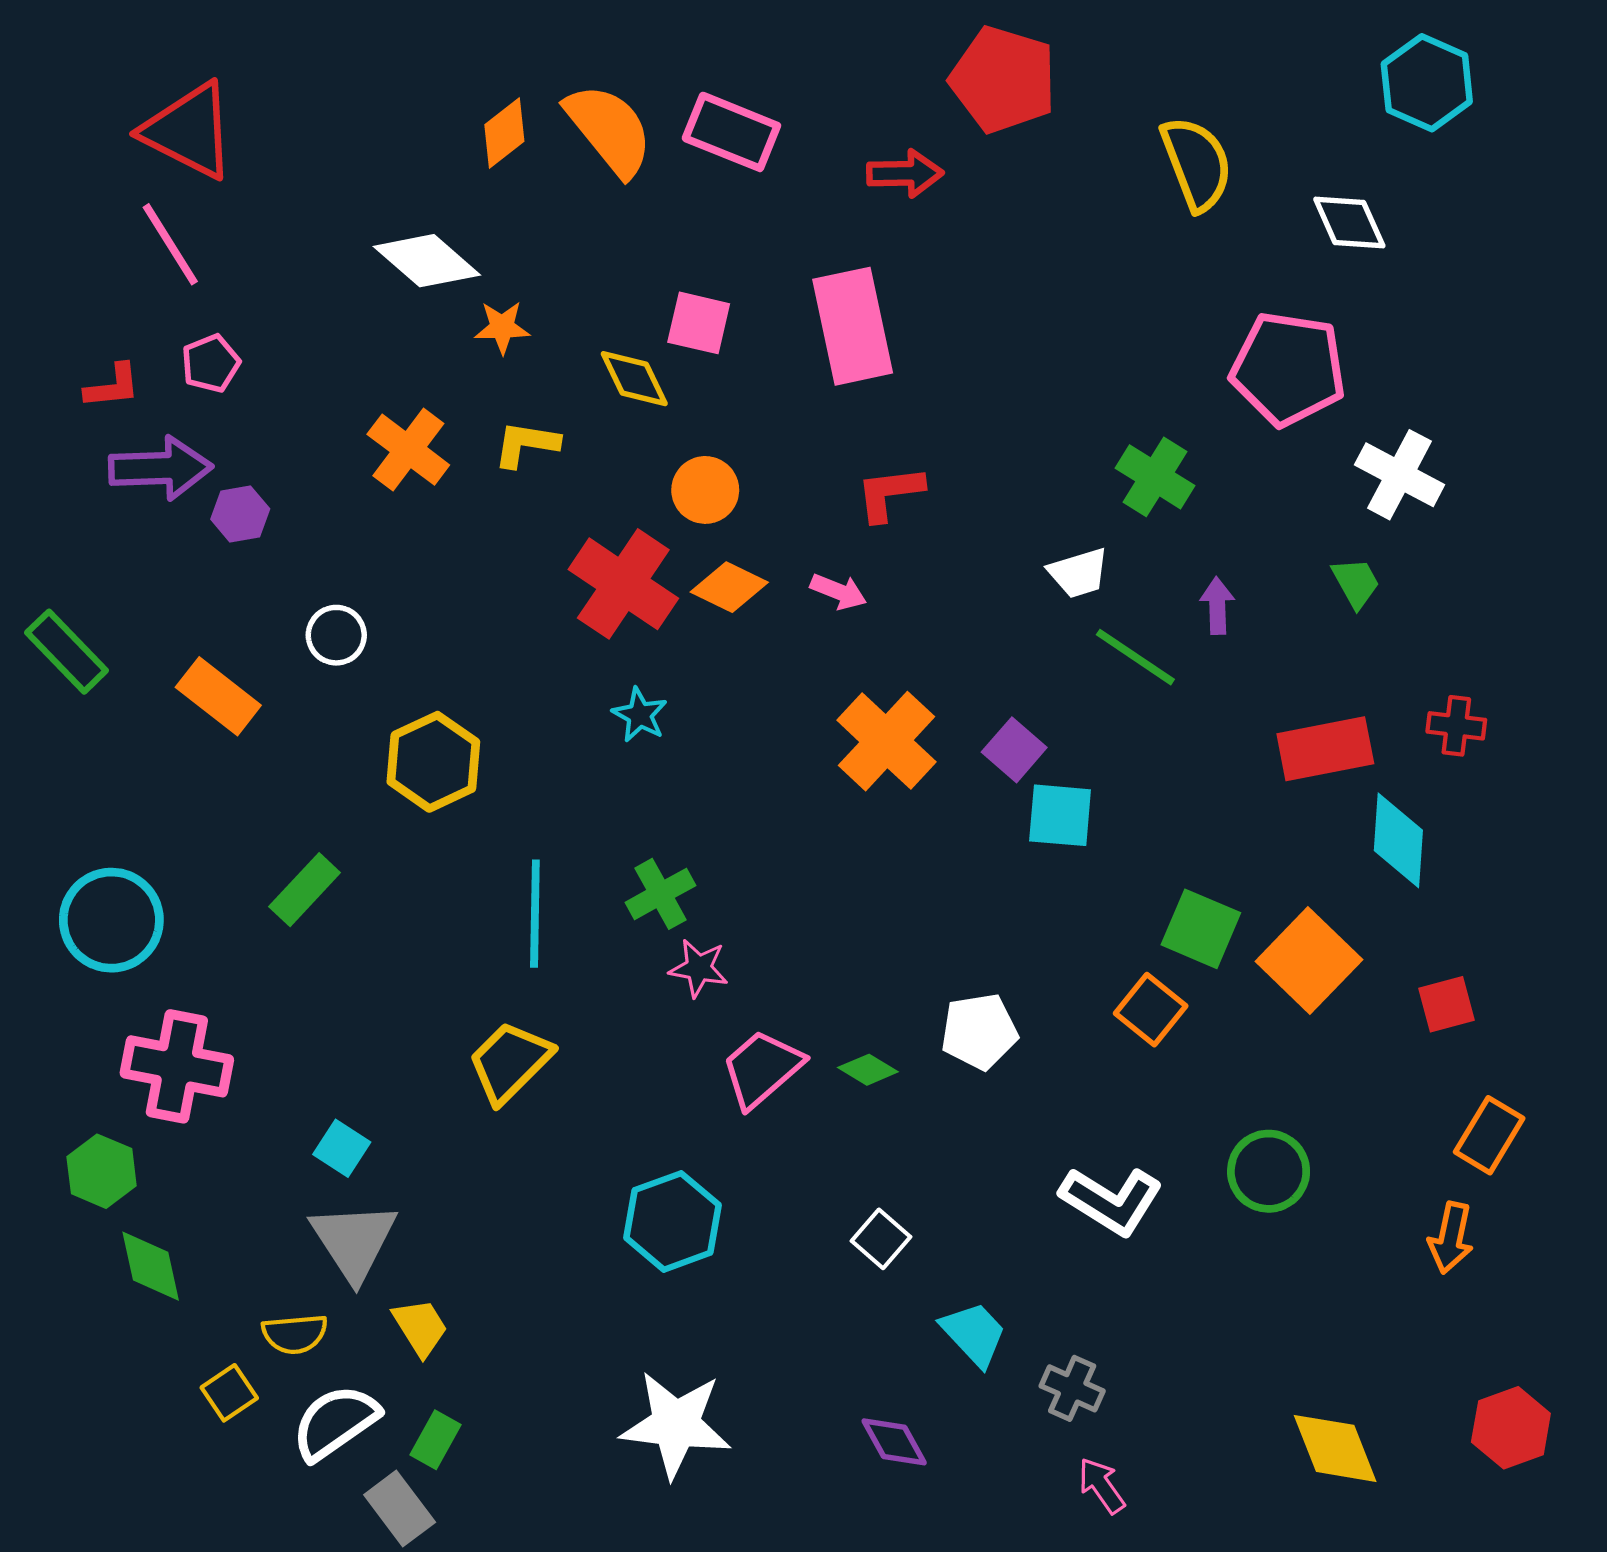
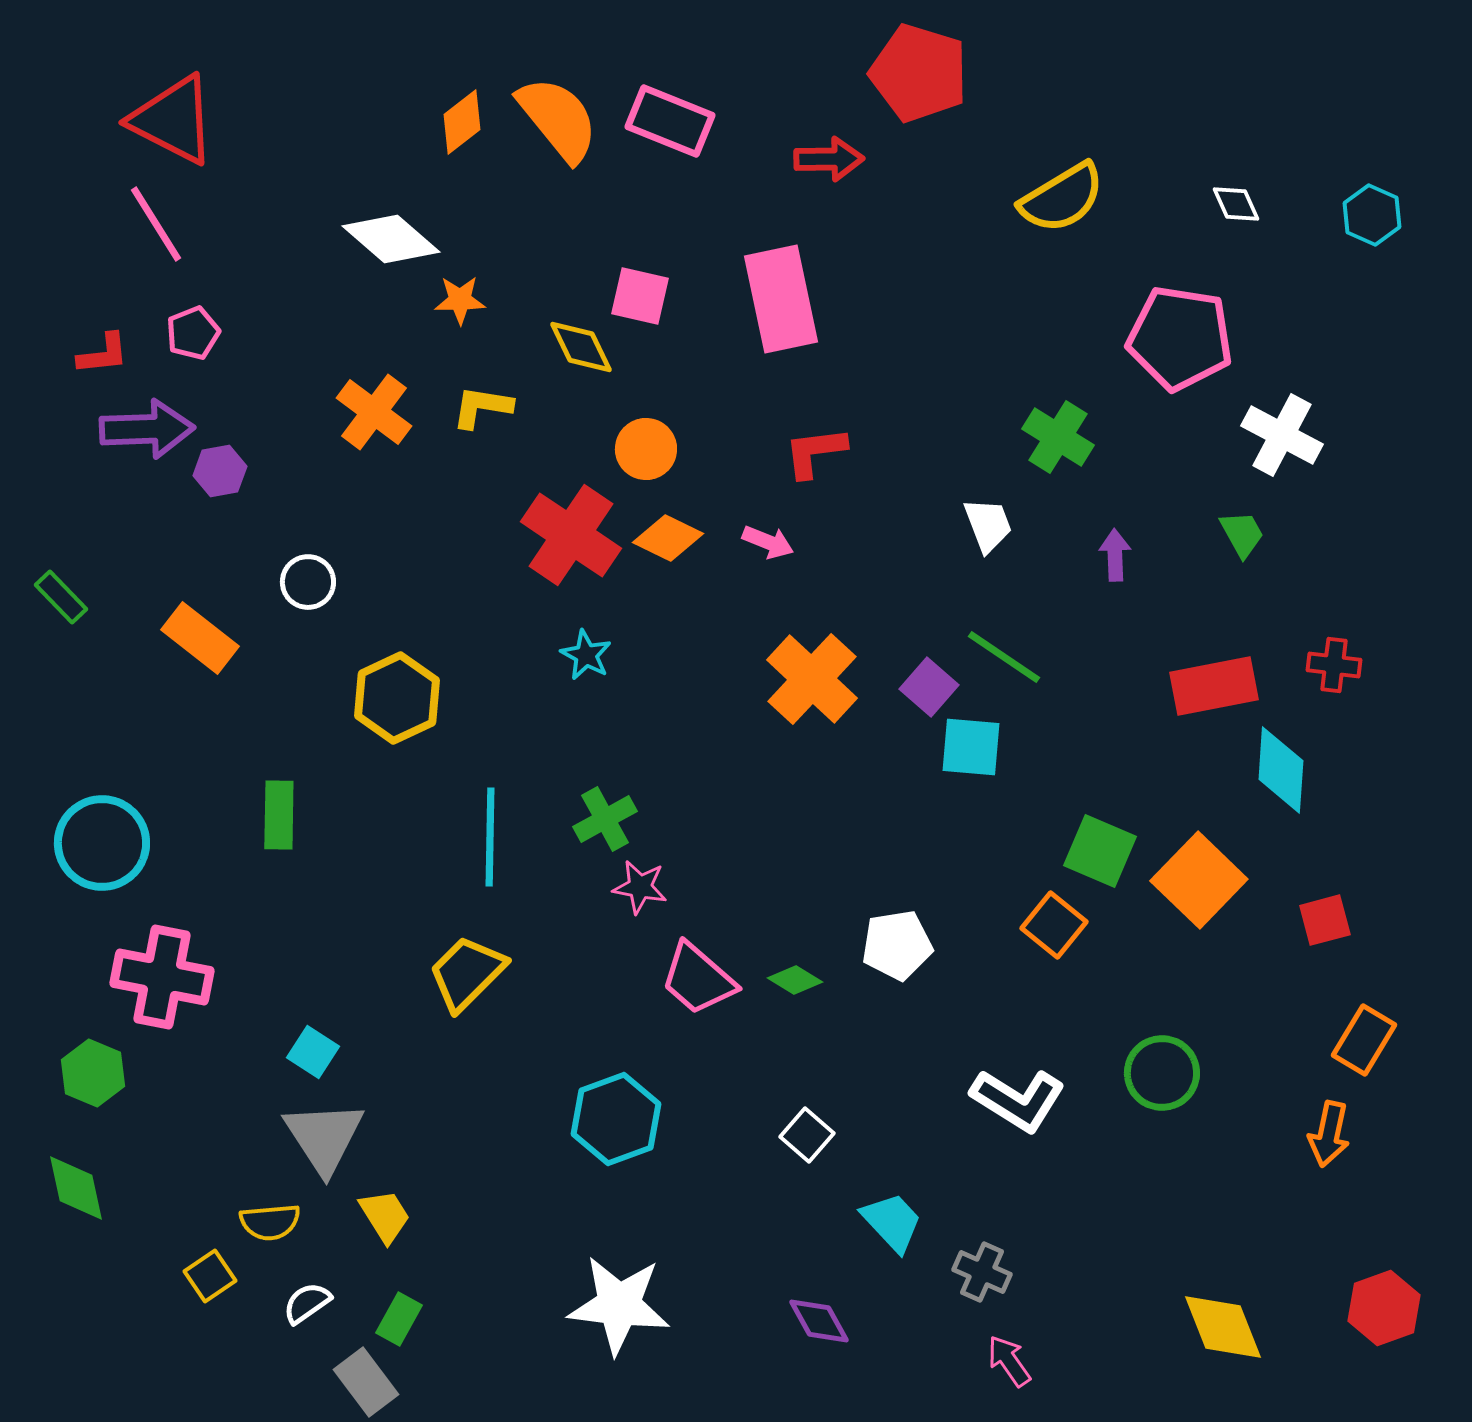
cyan hexagon: (1427, 83) -> (1372, 215), moved, size x0.7
yellow semicircle: (1197, 164) -> (1062, 198), moved, turned 80
white diamond: (1349, 223) -> (1236, 204), size x0.7
white trapezoid: (1079, 573) -> (988, 525), turned -94
green rectangle: (67, 652) -> (61, 597), size x0.7
green line: (1135, 657) -> (1004, 657), moved
green rectangle: (305, 890) -> (279, 815), turned -42
pink trapezoid: (762, 1069) -> (698, 979), turned -98
green diamond: (151, 1266) -> (76, 1188), moved
white semicircle: (335, 1422) -> (307, 1303), size x0.6

